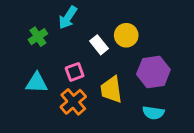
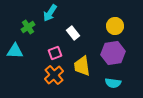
yellow circle: (126, 35) -> (115, 26), moved
cyan triangle: (37, 83) -> (15, 51), moved

